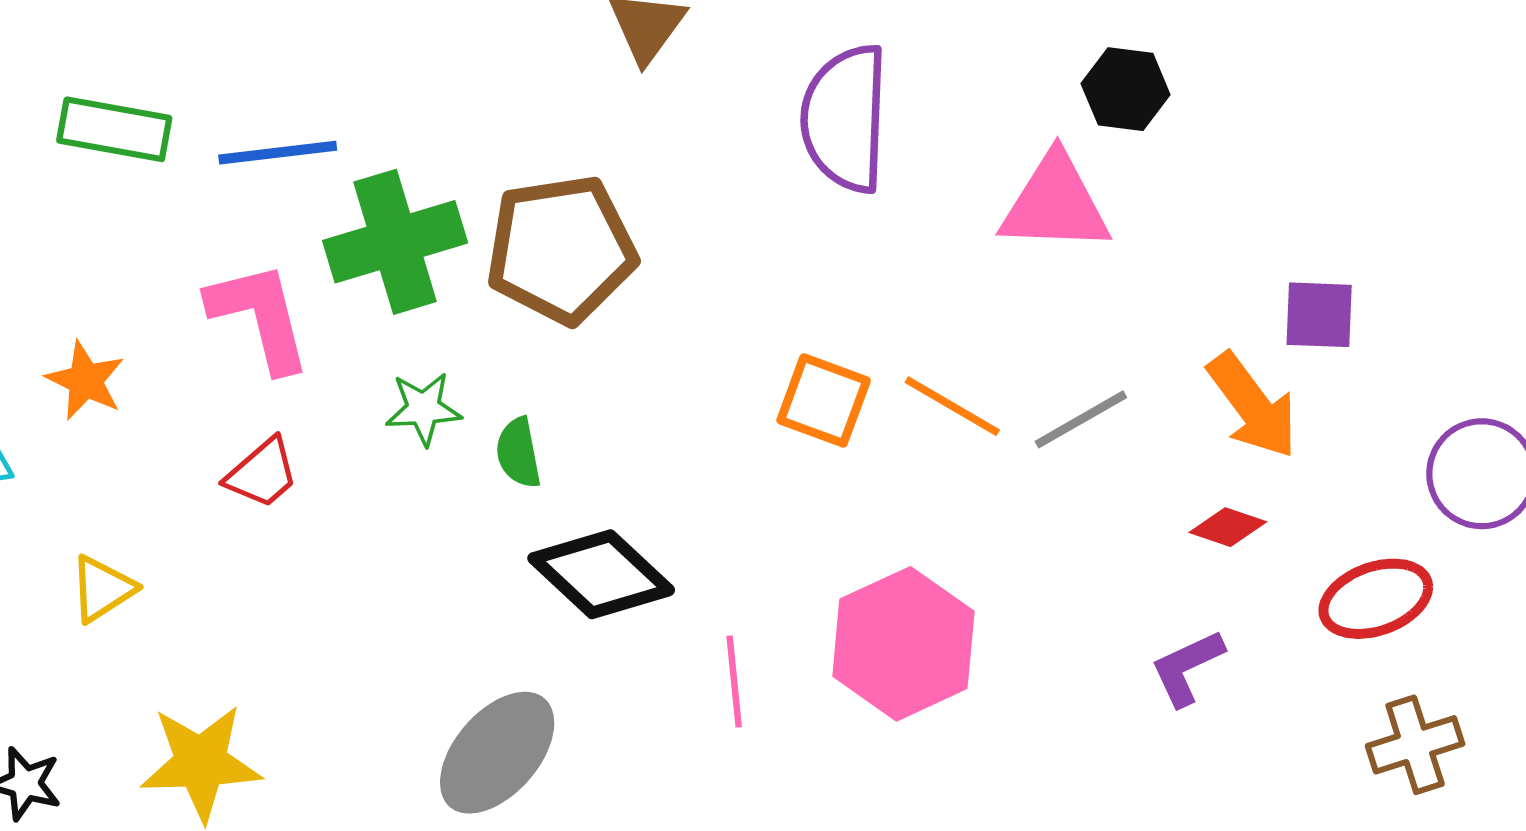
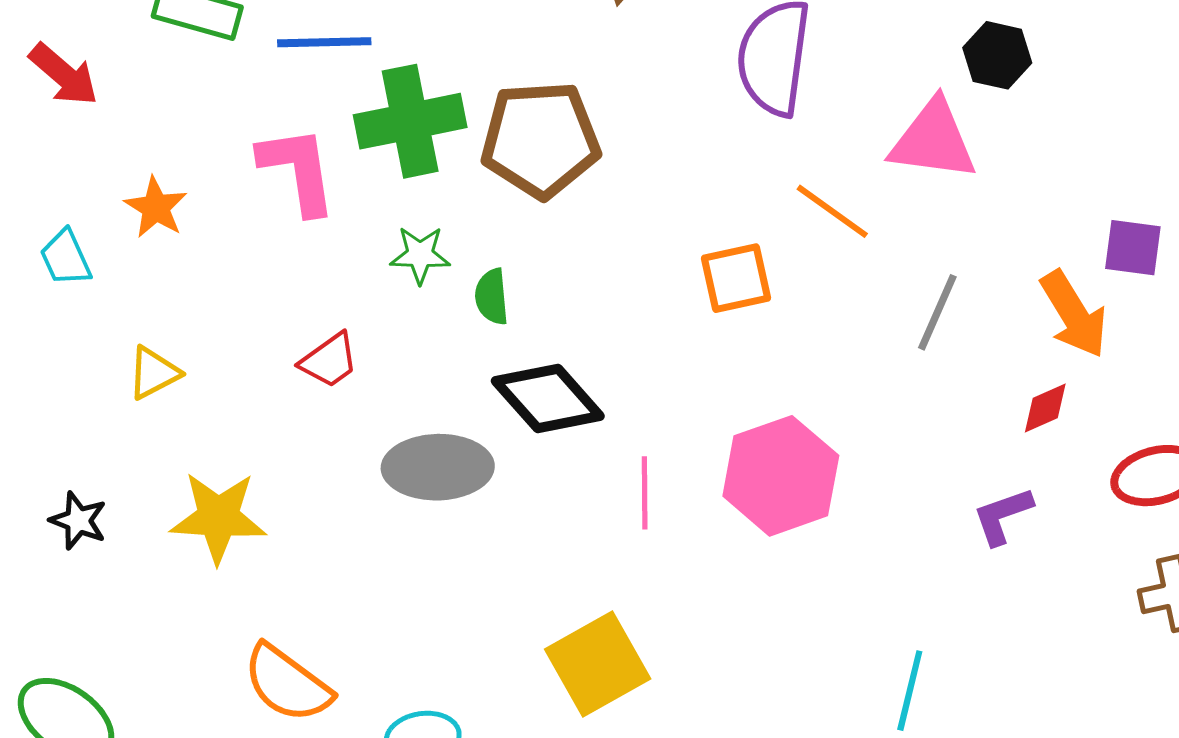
orange square: (824, 400) -> (736, 278), turned -38
orange line: (952, 406) -> (832, 211), moved
gray line: (1081, 419) -> (937, 312), turned -42
red trapezoid: (262, 473) -> (329, 360), moved
red diamond: (1228, 527) -> (1045, 408), turned -48
gray ellipse: (497, 753) -> (438, 467), moved, turned 42

